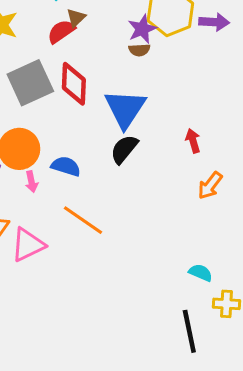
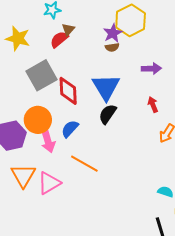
purple arrow: (214, 22) -> (151, 69), moved
red diamond: (74, 84) -> (68, 91), moved
blue semicircle: (66, 166) -> (70, 129), turned -60
pink arrow: (32, 182) -> (48, 141), size x1.6

